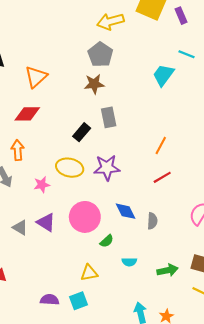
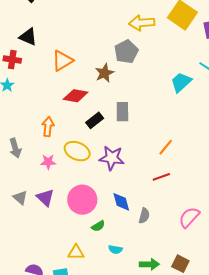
brown star: (94, 84) -> (104, 73), moved, turned -30
red diamond: (27, 114) -> (76, 96), moved
orange arrow: (18, 150) -> (48, 127), moved

